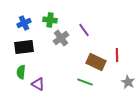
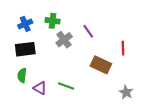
red line: (117, 55) -> (123, 48), moved
green line: (85, 82) -> (66, 86), moved
gray star: (128, 82) -> (126, 92), moved

